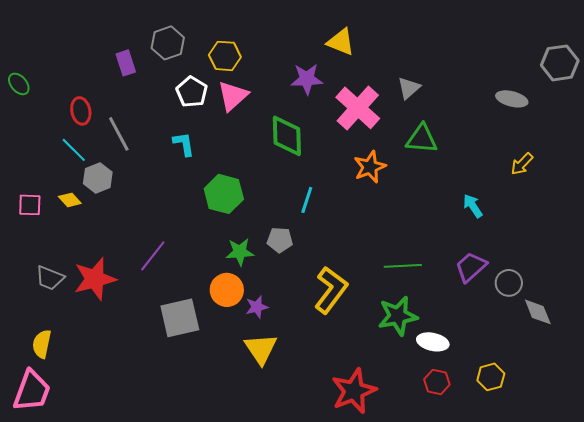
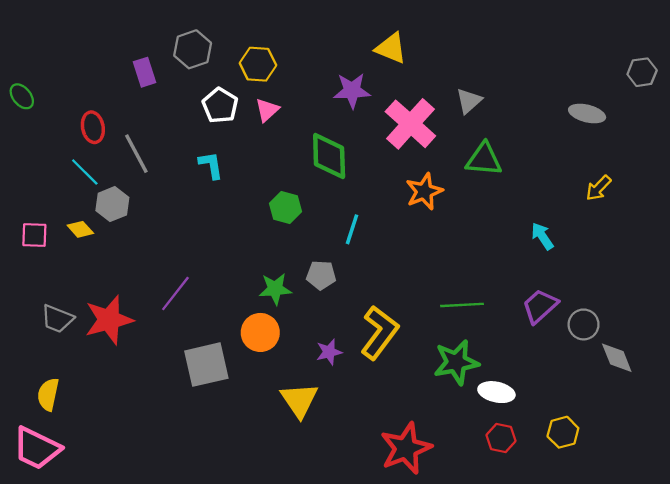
gray hexagon: (560, 63) -> (642, 72), size x0.7
pink triangle: (233, 96) -> (267, 110), size x0.7
green hexagon: (224, 194) -> (285, 208), moved, size x0.7
purple star: (257, 307) -> (329, 352), moved
pink trapezoid: (32, 391) -> (37, 448), turned 96

